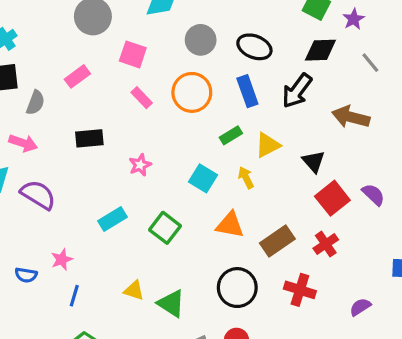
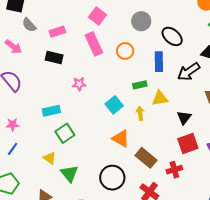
pink rectangle: (77, 76) -> (57, 32), moved
orange circle: (192, 92) -> (125, 51), size x0.7
pink rectangle: (142, 98) -> (94, 44), size x1.6
gray semicircle: (35, 103) -> (29, 25), turned 98
green square: (165, 228) -> (65, 133), moved
brown rectangle: (277, 241) -> (146, 158), turned 55

